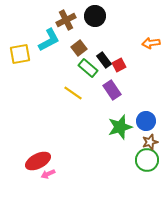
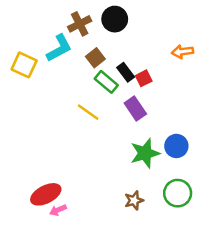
yellow square: (20, 54) -> (24, 65), turned 35
brown star: (150, 142) -> (134, 200), moved

